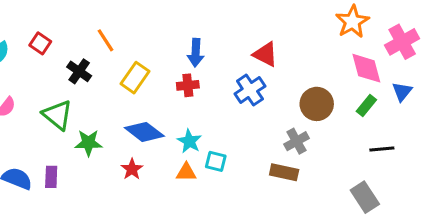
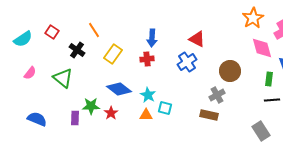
green rectangle: (366, 105) -> (269, 79), moved, turned -32
green star: (88, 143) -> (91, 106), moved
purple rectangle: (51, 177) -> (75, 118), moved

